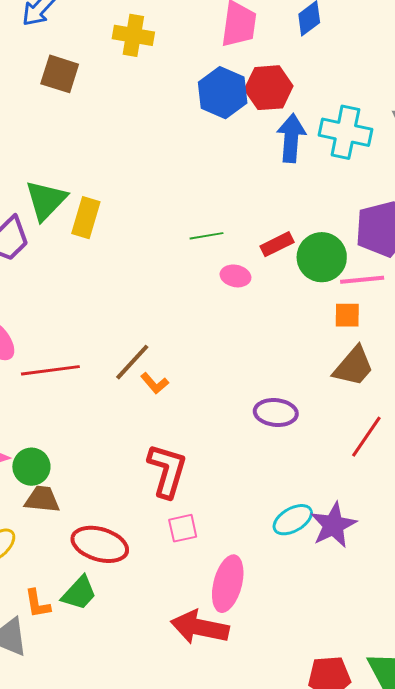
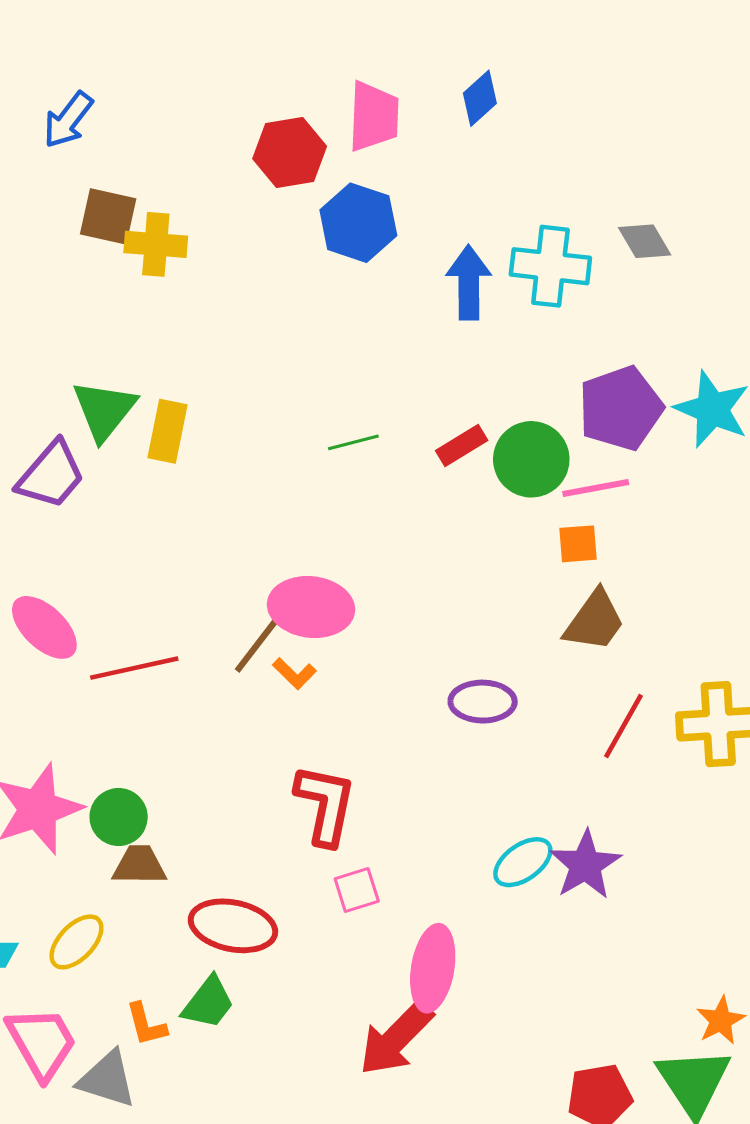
yellow cross: (133, 35) -> (156, 244), moved
red hexagon: (269, 88) -> (290, 152), moved
pink ellipse: (235, 276) -> (311, 607), moved, size x1.8
red arrow: (200, 627) -> (396, 1038), turned -52

